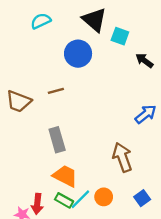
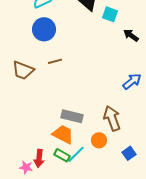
blue circle: (78, 54) -> (44, 29), moved
gray rectangle: (57, 140) -> (72, 116), moved, turned -60
orange circle: (104, 197) -> (99, 140), moved

